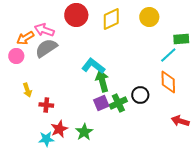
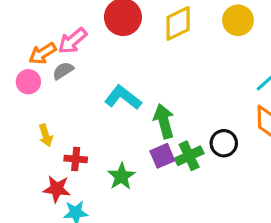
pink arrow: (44, 30) -> (73, 41), turned -60
gray semicircle: (46, 48) -> (63, 71), moved, size x0.6
cyan L-shape: (93, 66) -> (123, 98), moved
red star: (59, 129) -> (57, 189), moved, turned 30
green star: (84, 132) -> (121, 176), moved

